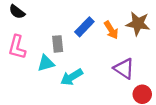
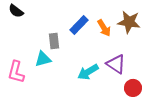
pink L-shape: (17, 47) -> (16, 72), moved
cyan arrow: (72, 77) -> (88, 72), moved

